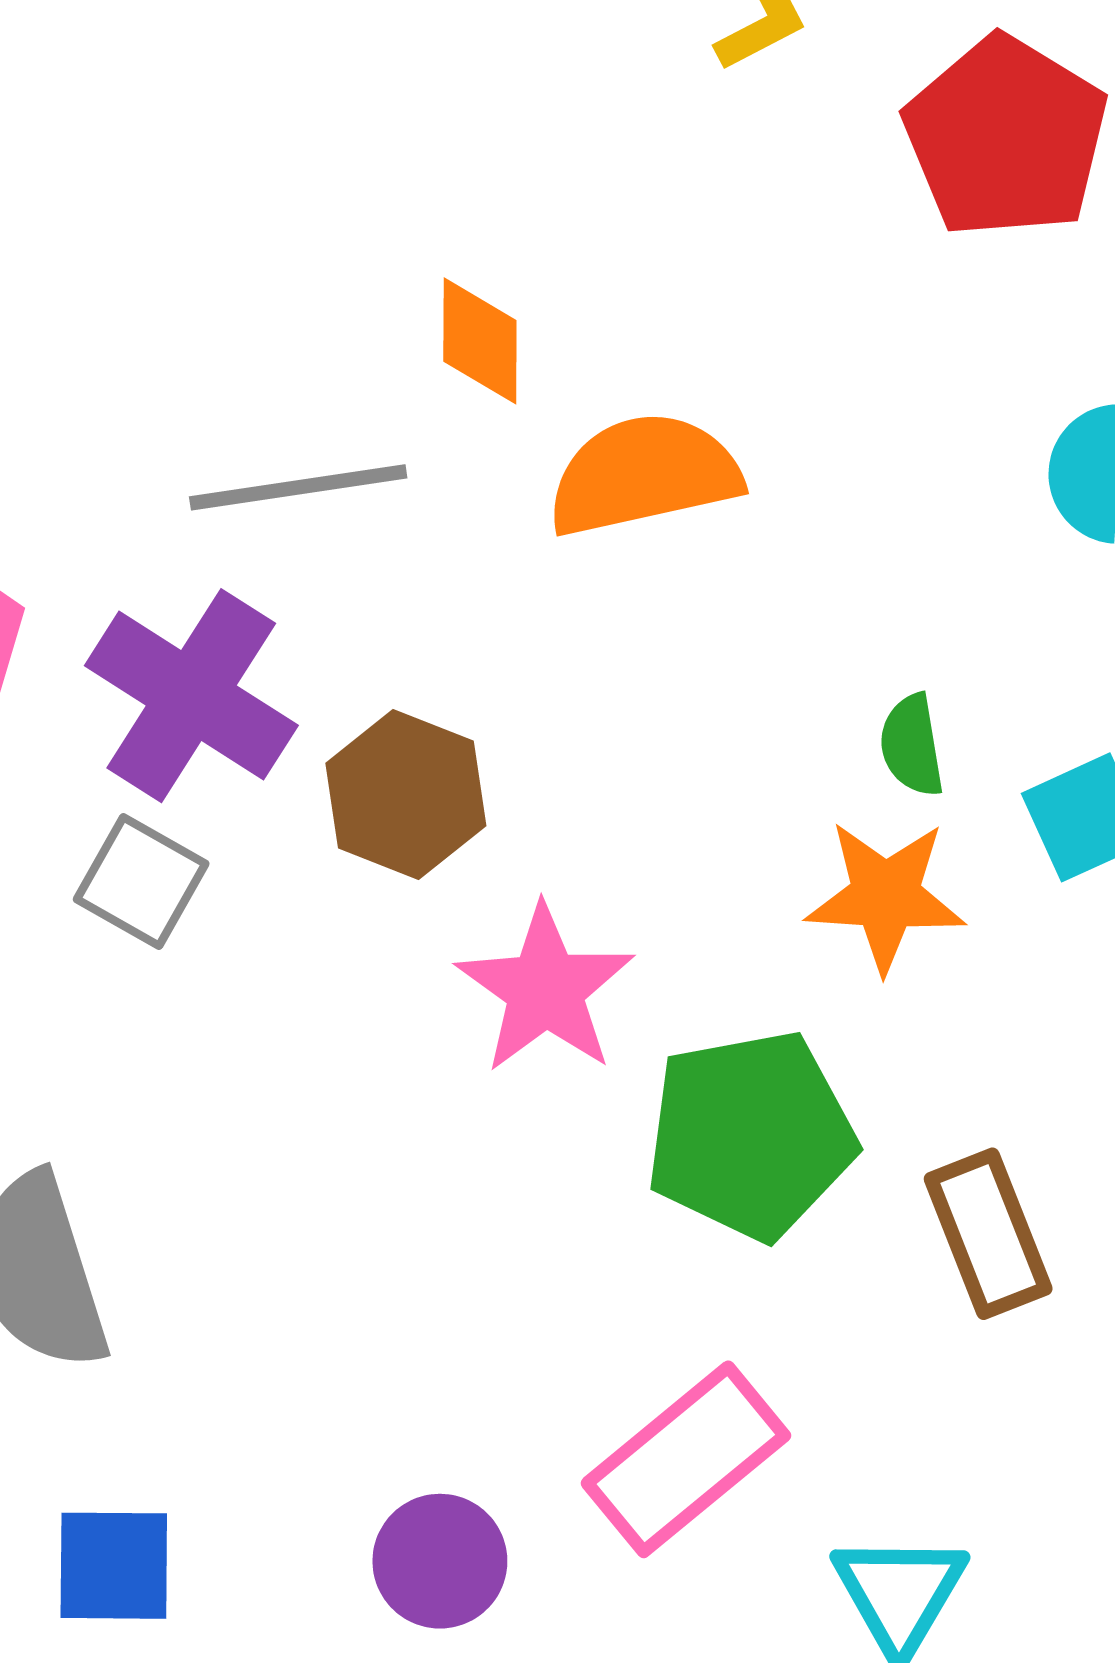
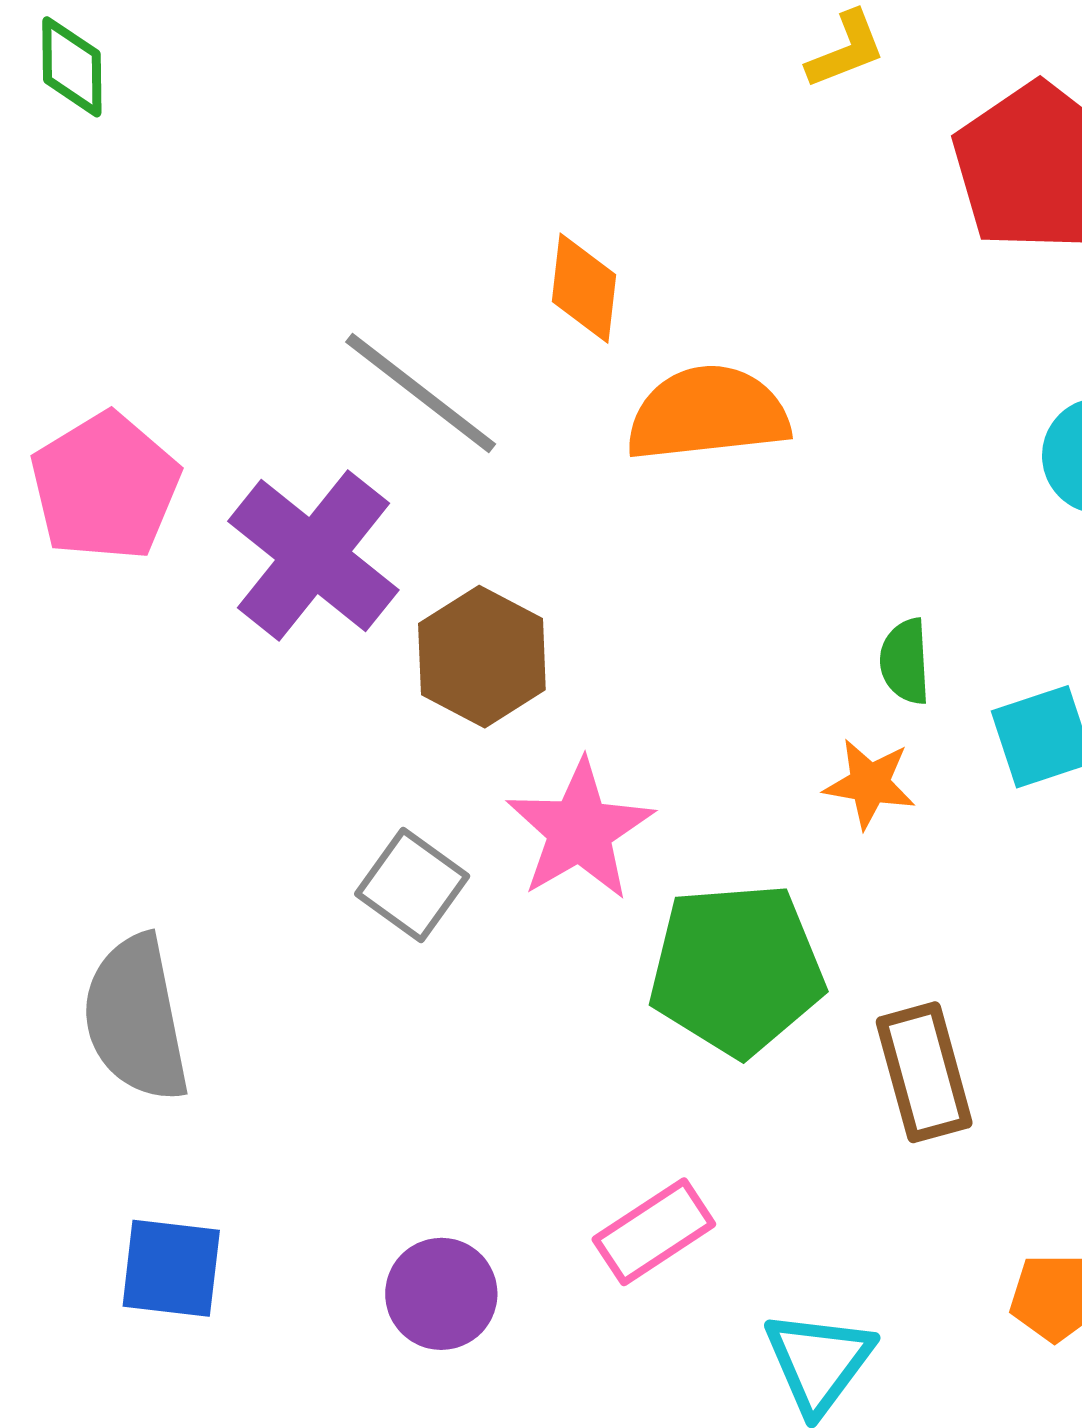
gray line: (298, 487) -> (421, 393), turned 40
gray square: (141, 882) -> (412, 885), moved
orange star: (885, 896) -> (870, 784), size x0.7
pink rectangle: (686, 1459) -> (654, 1232), size x0.7

